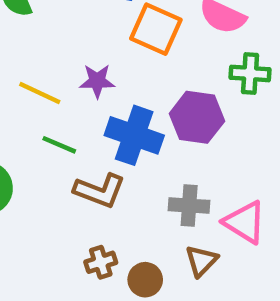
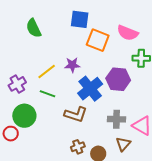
yellow line: (40, 93) -> (47, 72), turned -60
blue cross: (134, 135) -> (90, 89), turned 35
green line: (59, 145) -> (48, 94), moved

